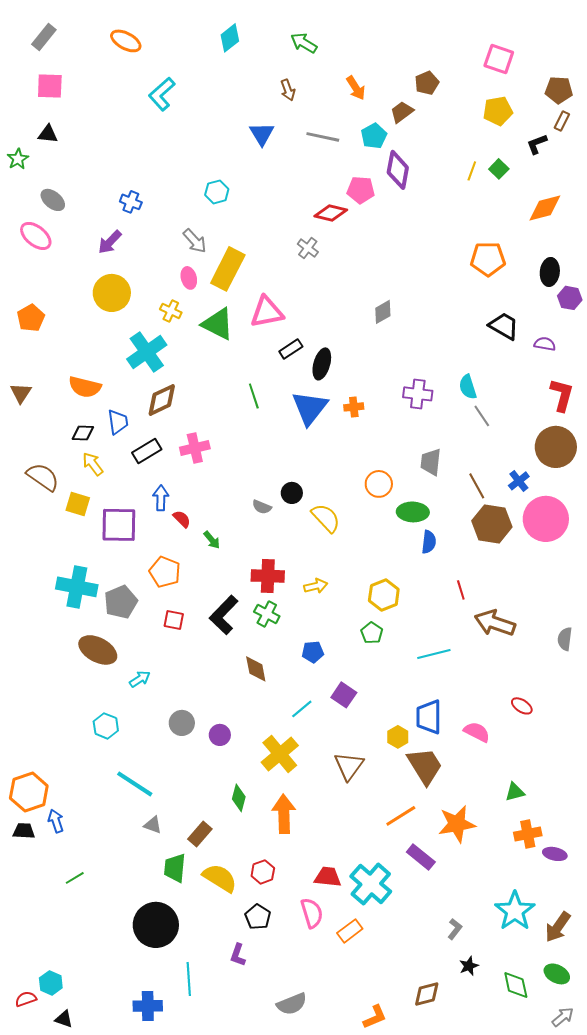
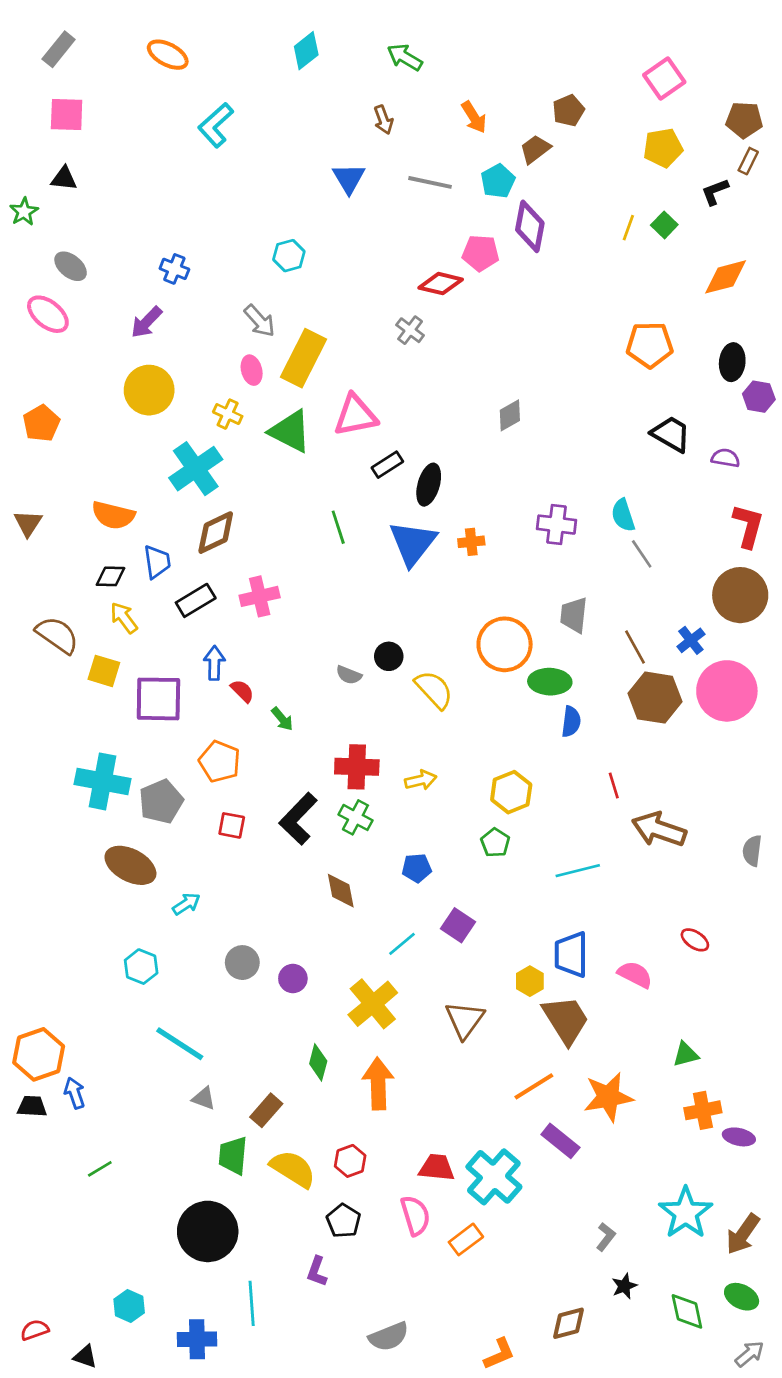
pink square: (499, 59) -> (664, 79), turned 36
orange circle: (379, 484) -> (505, 644), size x1.5
cyan hexagon: (51, 983) -> (129, 1306), moved

